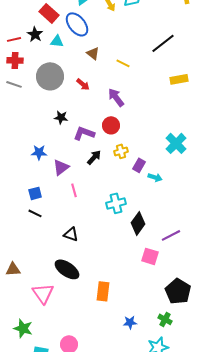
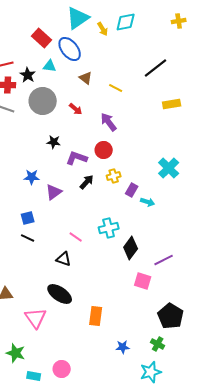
black star: (35, 34) -> (28, 75), moved
pink line: (74, 190) -> (76, 237), moved, turned -40

